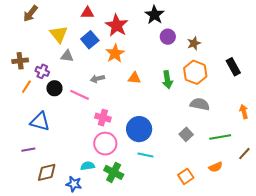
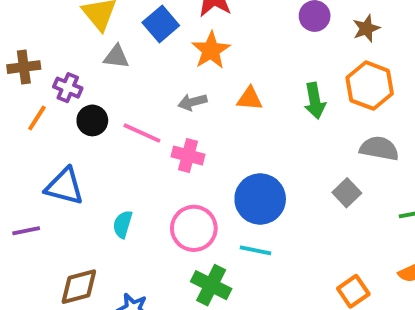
gray arrow: (97, 79) -> (192, 102), moved
pink cross: (103, 118) -> (188, 155), moved
gray square: (186, 134) -> (347, 193), moved
purple line: (28, 150) -> (26, 231), moved
cyan line: (145, 155) -> (256, 250), moved
cyan semicircle: (88, 166) -> (123, 224), moved, turned -64

